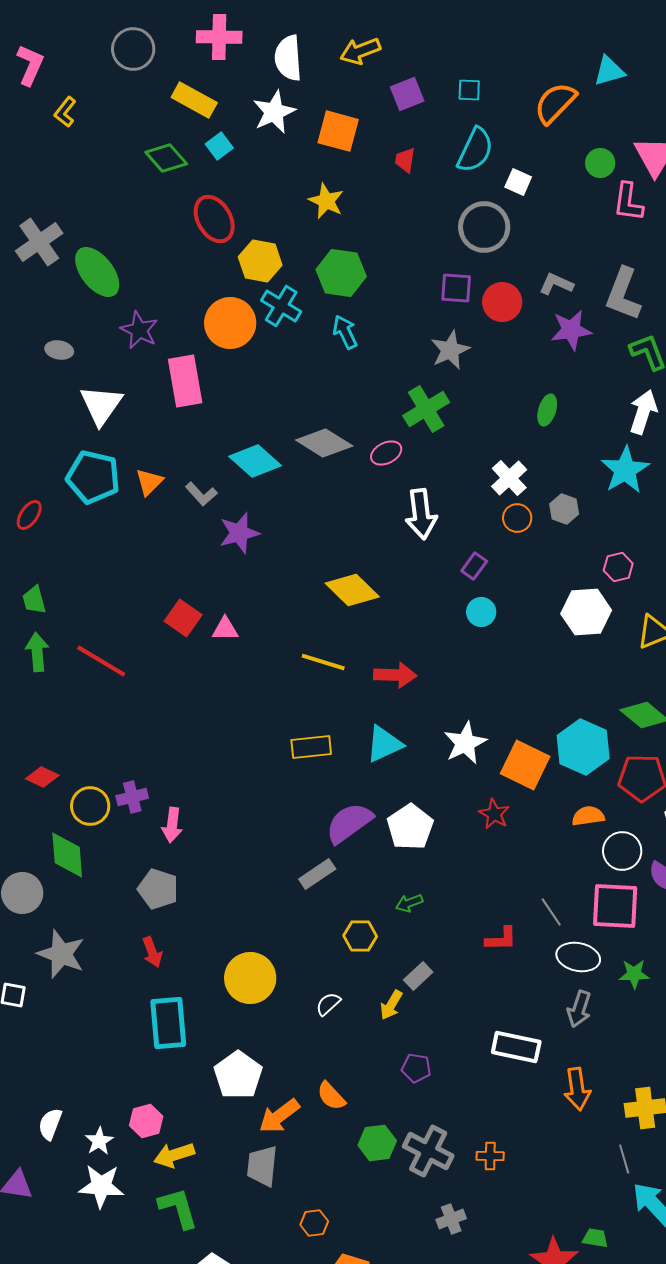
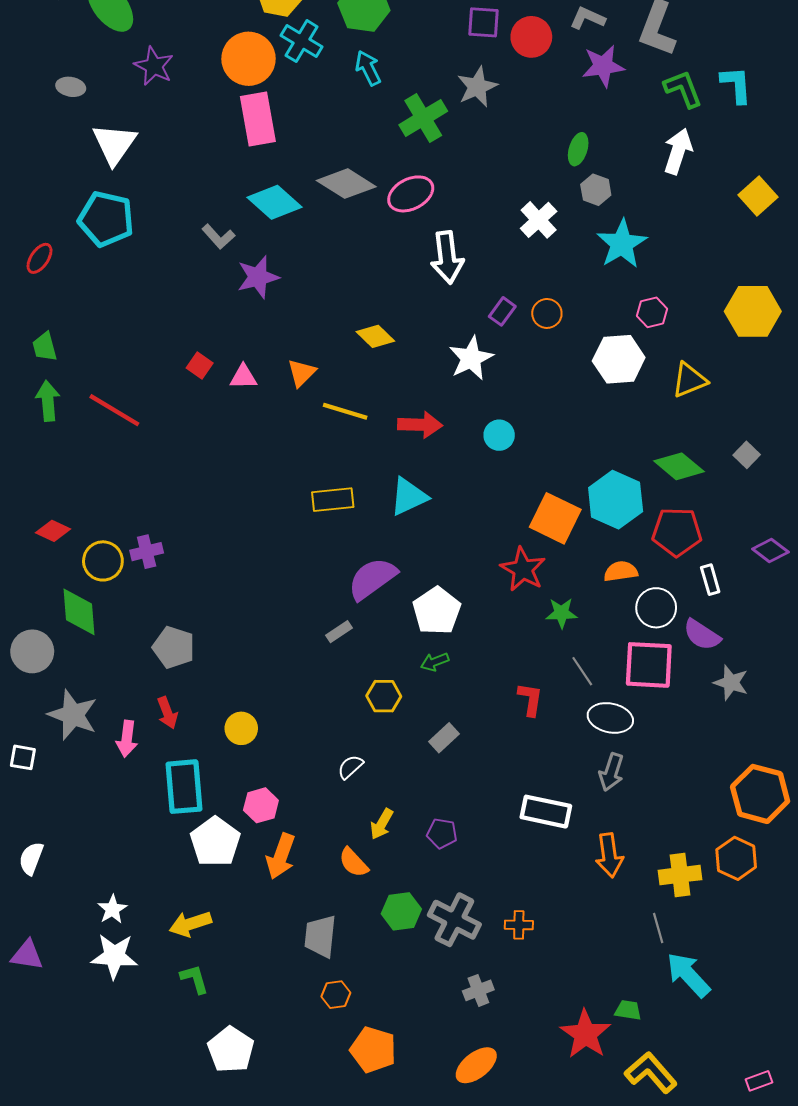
pink rectangle: (185, 381) -> (258, 119), moved
green cross: (426, 409) -> (423, 118), moved
pink ellipse: (386, 453) -> (411, 194), size x1.4
cyan star: (625, 470) -> (622, 244), moved
orange triangle: (149, 482) -> (302, 373), moved
gray hexagon: (564, 509) -> (596, 190), moved
orange circle: (517, 518) -> (547, 313), moved
yellow diamond: (352, 590) -> (375, 336), size x0.7
cyan circle: (481, 612) -> (499, 435), moved
red square: (183, 618) -> (200, 365), size x0.7
white star: (465, 743) -> (471, 358), moved
red star: (494, 814) -> (523, 569), size x1.4
pink arrow: (172, 825) -> (127, 739), moved
white pentagon: (410, 827) -> (437, 611), moved
gray rectangle: (317, 874) -> (339, 632), size x0.7
red L-shape: (501, 939) -> (530, 699), turned -80
green star: (634, 974) -> (561, 613), moved
yellow circle: (250, 978) -> (241, 728), moved, size x0.6
yellow arrow: (391, 1005) -> (382, 824), moved
white pentagon: (238, 1075) -> (215, 842), moved
orange arrow: (279, 1116) -> (281, 856), moved, turned -33
pink hexagon: (146, 1121) -> (261, 805), moved
white semicircle: (50, 1124) -> (31, 858), moved
gray trapezoid: (262, 1166) -> (320, 936), moved
green L-shape: (178, 1208) -> (194, 979), size x0.7

